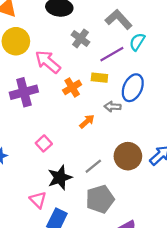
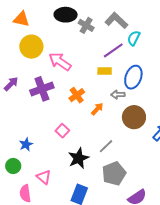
gray cross: (80, 38) -> (86, 25), moved
orange cross: (72, 87) -> (77, 95), moved
brown circle: (128, 156) -> (134, 117), moved
pink triangle: (38, 200) -> (44, 177), moved

